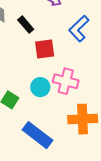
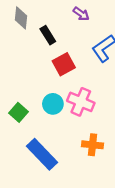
red square: (45, 49) -> (64, 64), turned -30
orange cross: (83, 119) -> (92, 145), size x0.7

